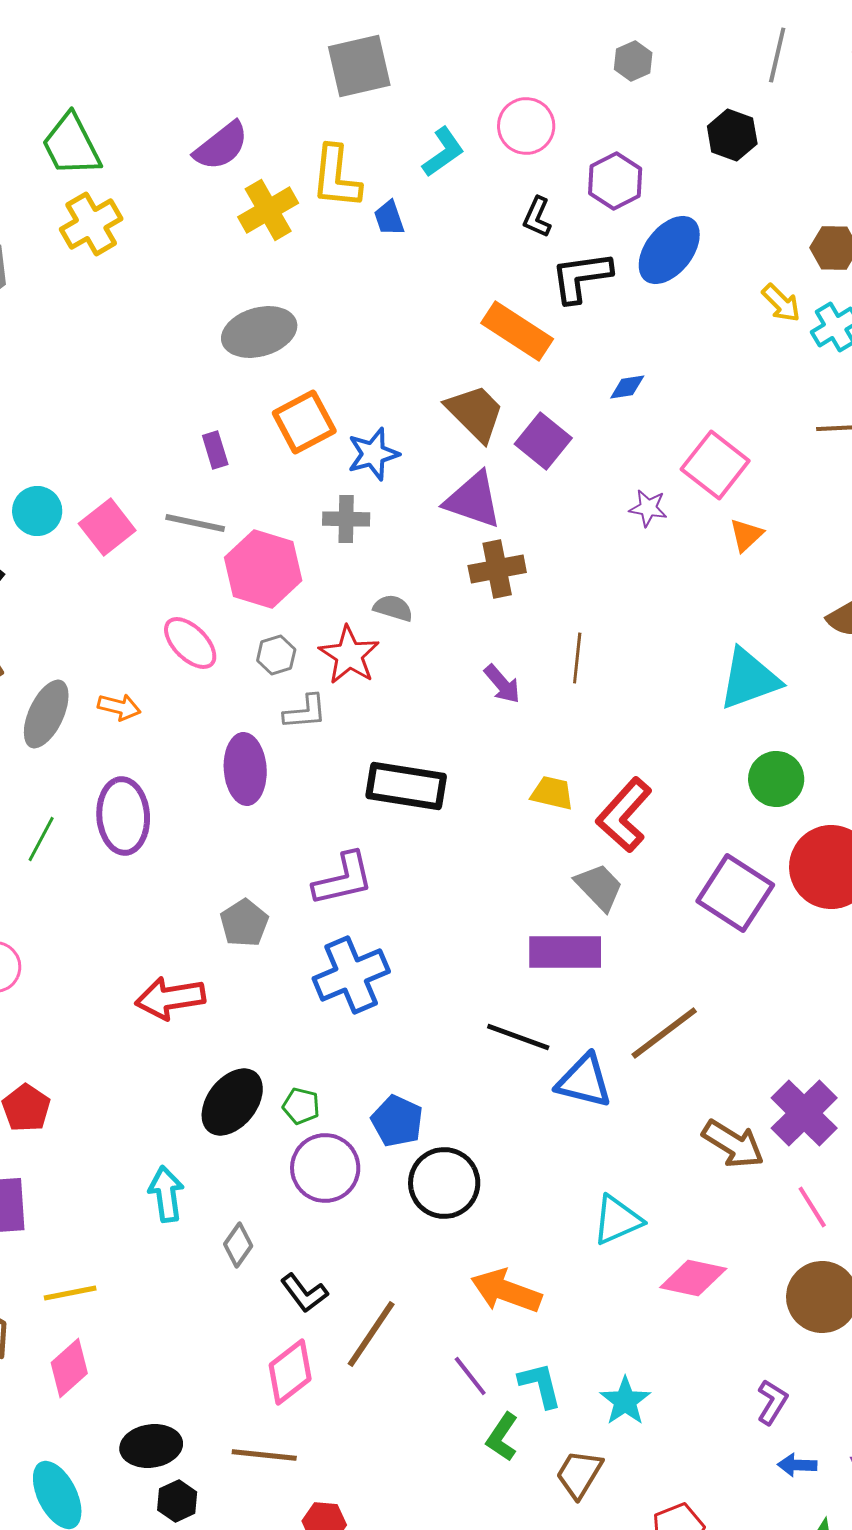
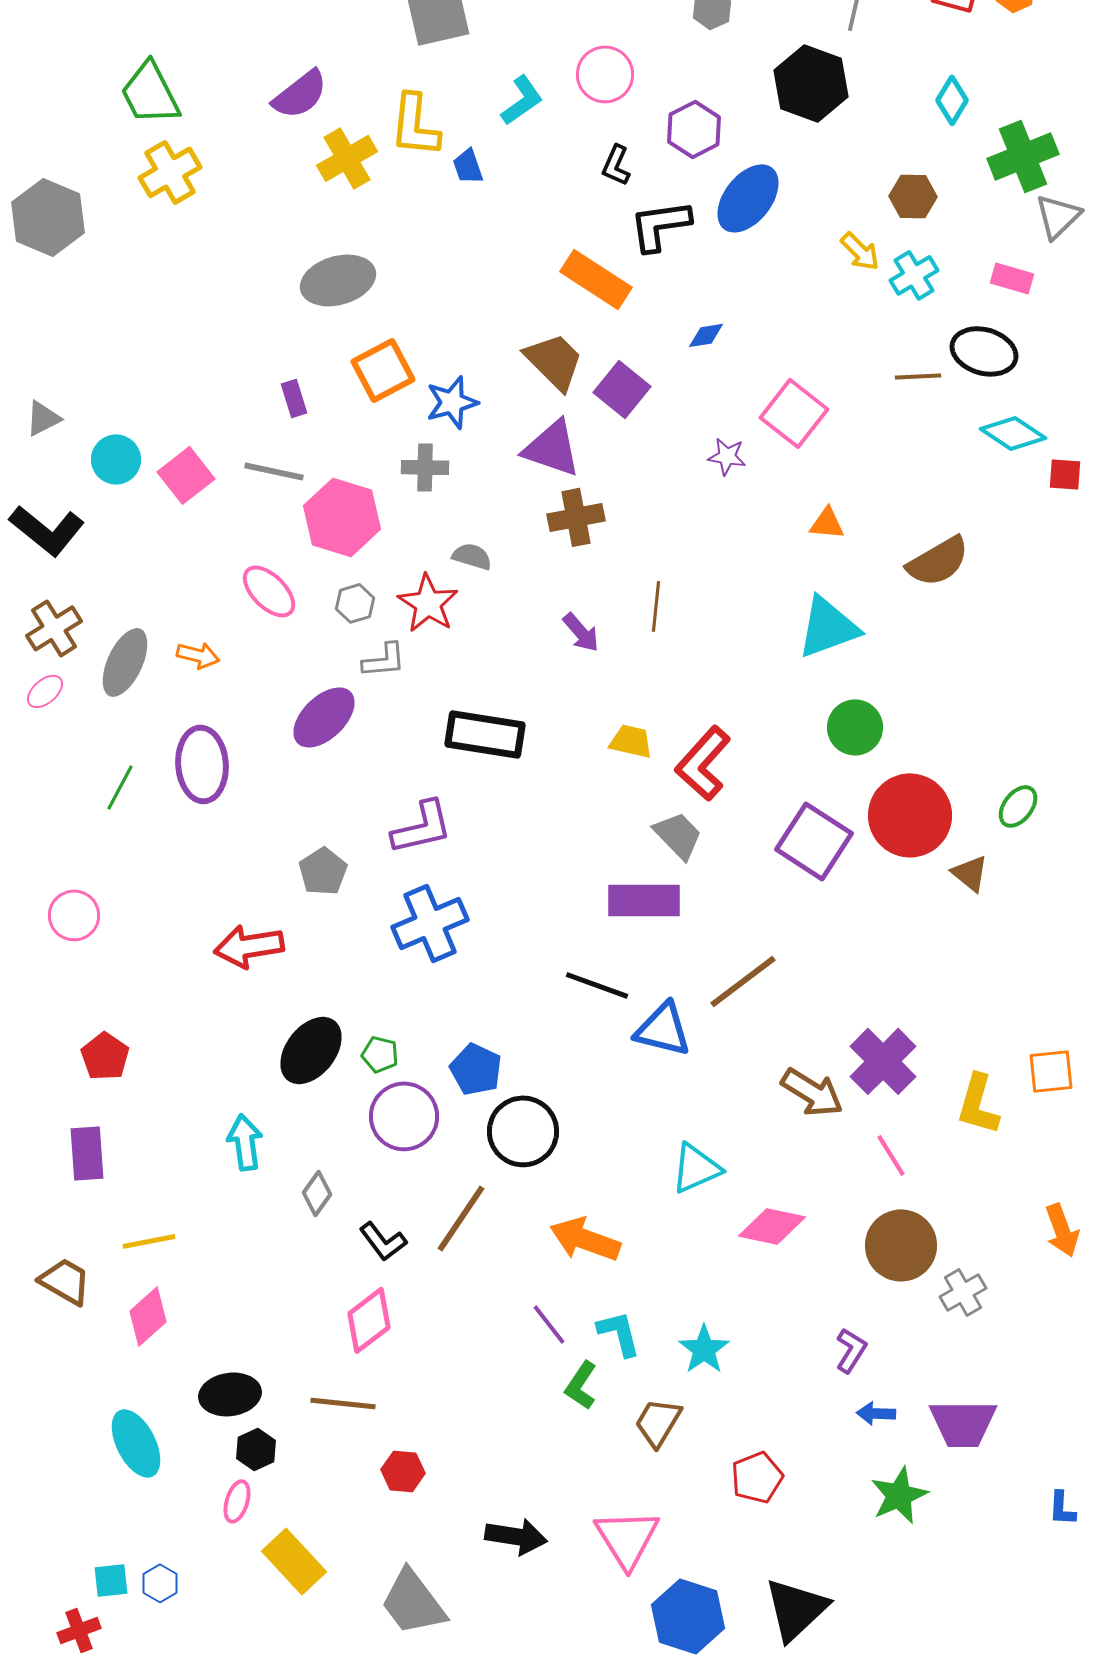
black hexagon: (732, 135) -> (811, 83), size x1.5
orange triangle: (746, 535) -> (827, 523), moved, turned 48
purple ellipse: (245, 769) -> (324, 717), turned 50
brown line: (371, 1334) -> (461, 1218), moved

